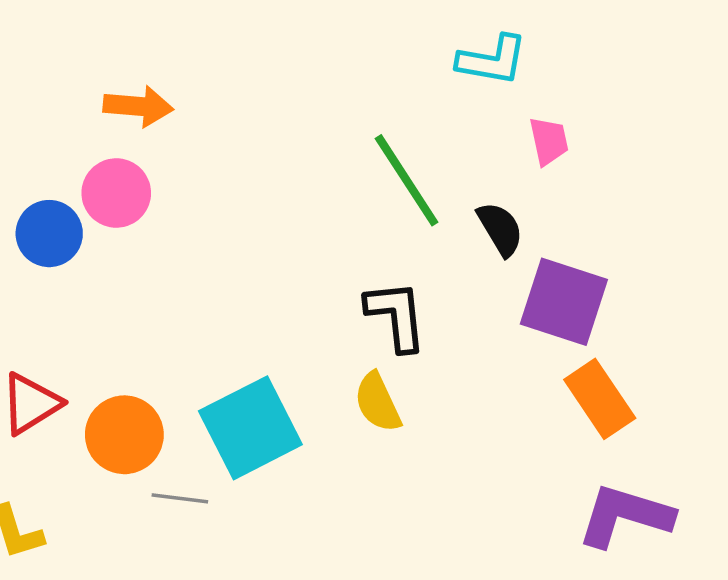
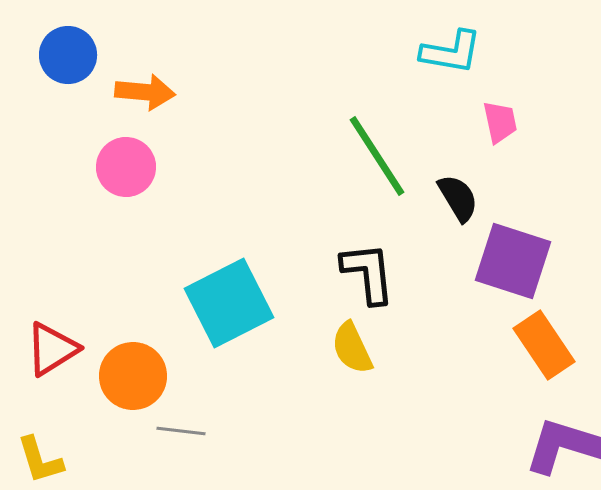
blue circle: (49, 234) -> (68, 55), moved
cyan square: (250, 428) -> (229, 303), moved

